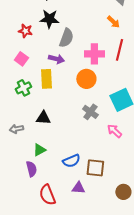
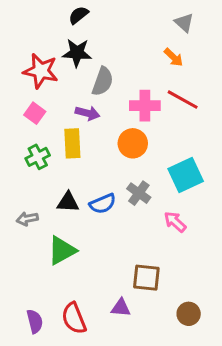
red star: (25, 31) -> (41, 71), size x1.6
red line: (119, 50) -> (183, 100), turned -75
green triangle: (39, 150) -> (62, 250), size x1.5
blue semicircle: (71, 161) -> (103, 204), moved
purple semicircle: (31, 169) -> (35, 321), moved

